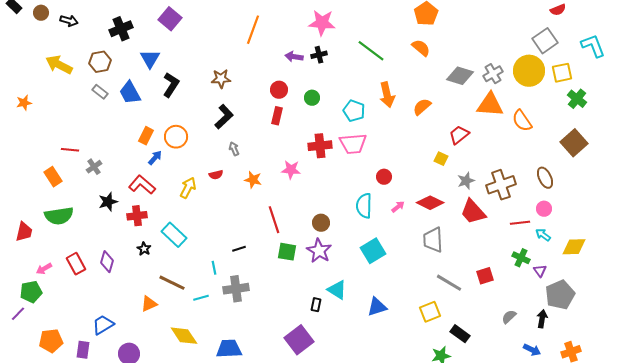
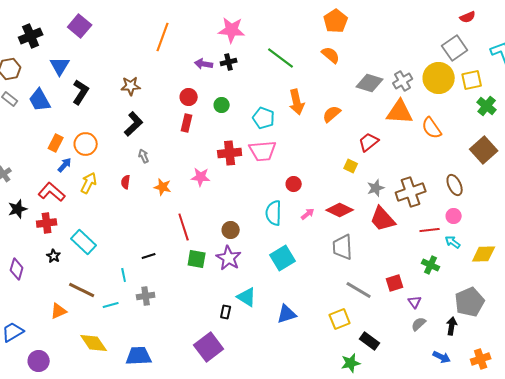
red semicircle: (216, 175) -> (126, 182), turned 112
yellow arrow: (188, 188) -> (89, 183), moved
purple triangle: (540, 271) -> (415, 302), moved
gray cross: (236, 289) -> (146, 296), size x0.7

